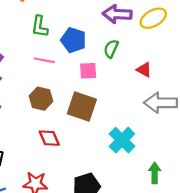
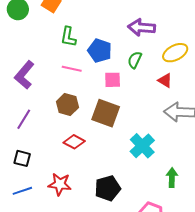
yellow ellipse: (153, 18) -> (175, 53), moved
red diamond: (49, 138) -> (74, 142), turned -40

